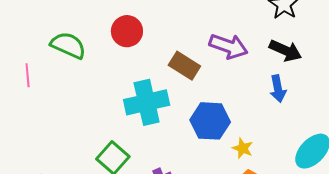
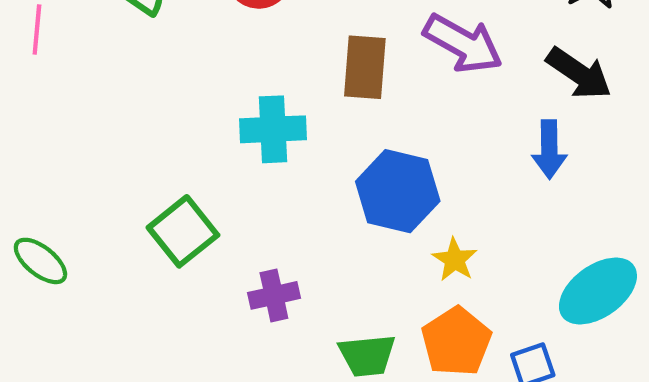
brown rectangle: (184, 66) -> (365, 67), turned 52
cyan cross: (147, 102) -> (273, 129), size x0.7

